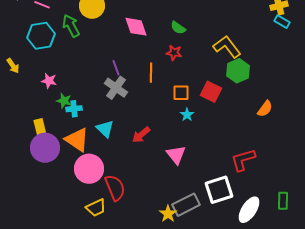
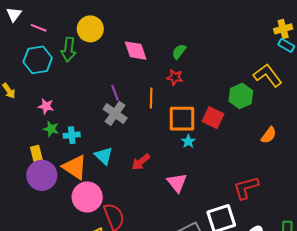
green arrow: (71, 26) -> (69, 50), turned -145
green semicircle: (178, 28) -> (179, 52), turned 91
yellow L-shape: (227, 47) -> (268, 75), moved
orange square: (181, 93) -> (182, 119), size x1.6
green star: (64, 101) -> (51, 129), moved

